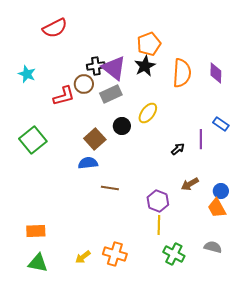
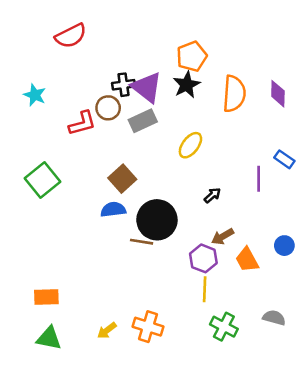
black circle: (122, 126) -> (157, 220), moved, size x1.8
black arrow: (178, 149) -> (212, 195), moved
brown arrow: (190, 184) -> (223, 237), moved
orange trapezoid: (217, 208) -> (247, 260), moved

